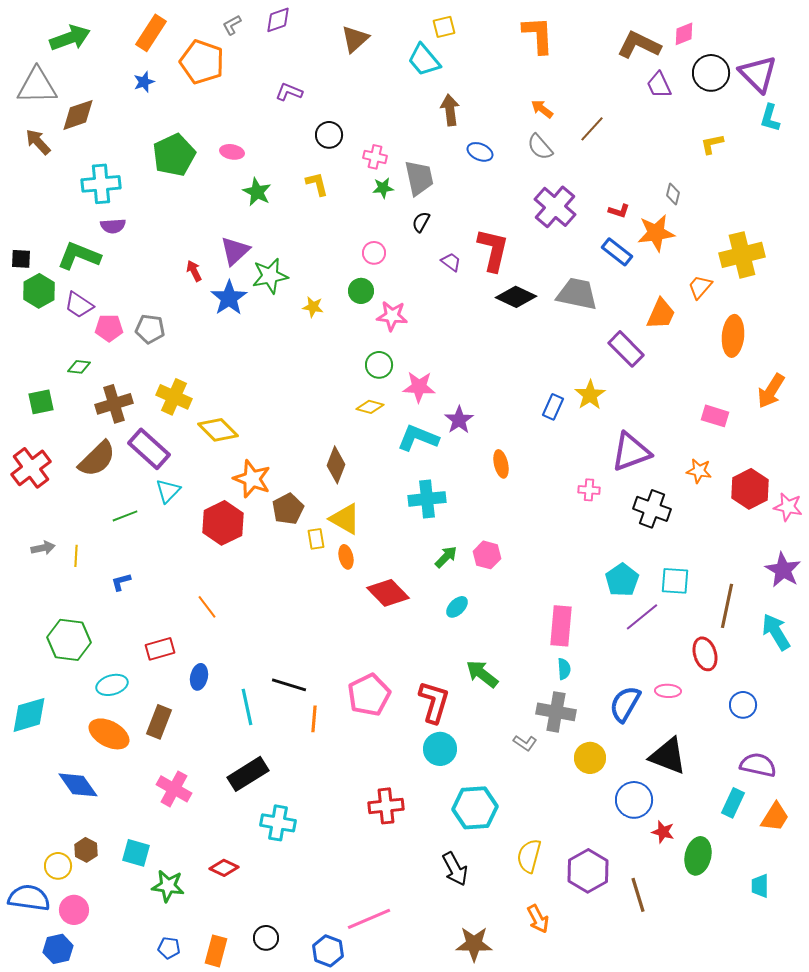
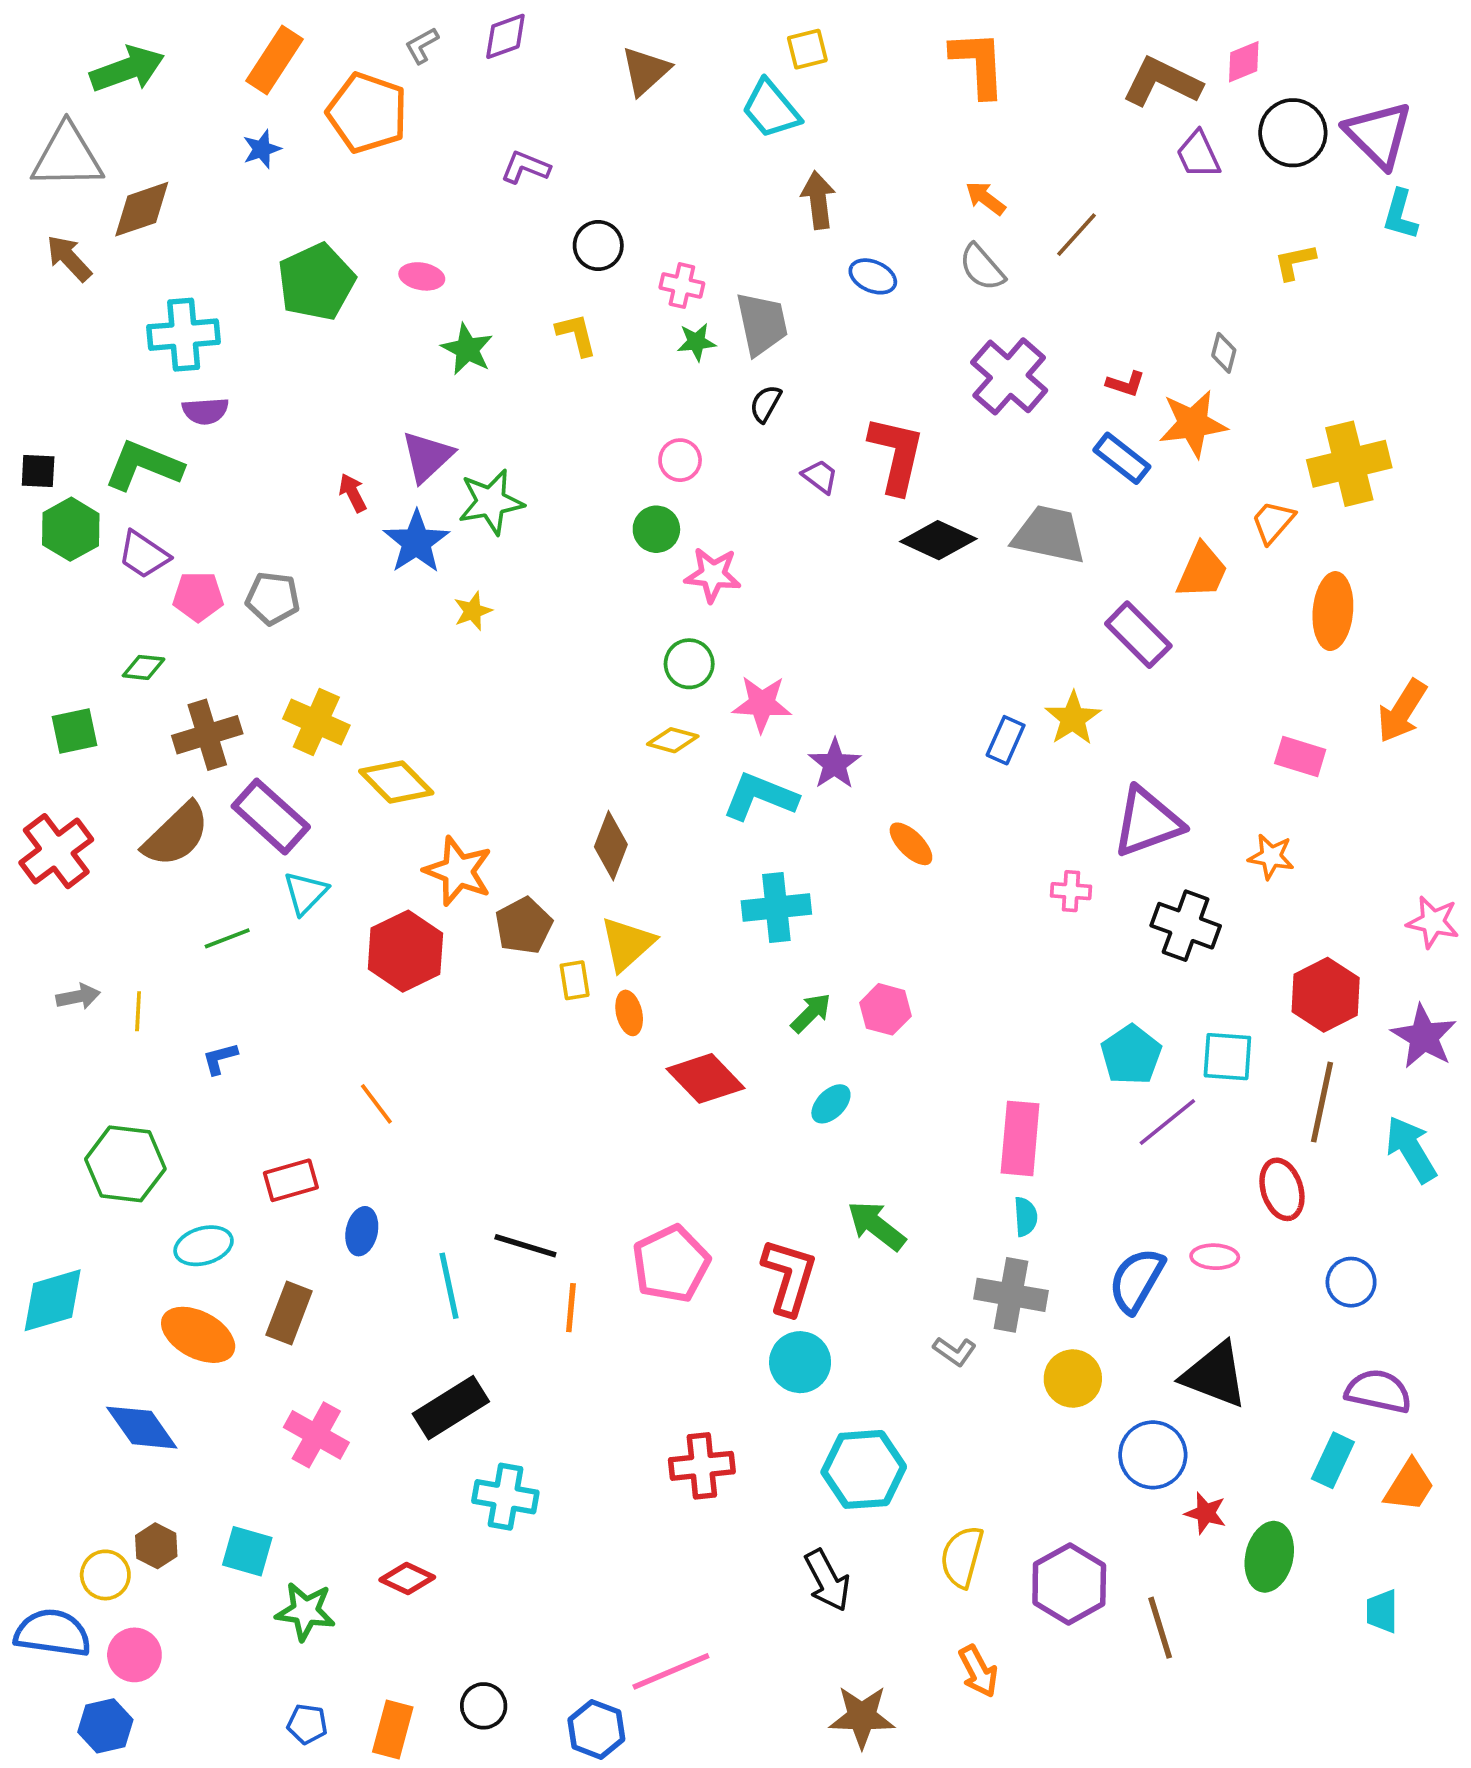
yellow star: (313, 307) -> (473, 611), moved, turned -30
orange ellipse: (501, 464) -> (911, 844), turned -32
red hexagon: (750, 489) -> (1326, 995), moved
yellow triangle: (345, 519) -> (627, 944), turned 48

